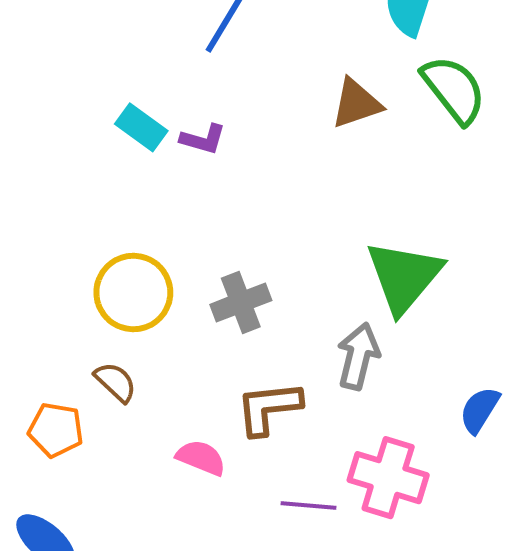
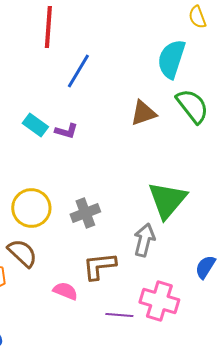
brown semicircle: (115, 382) -> (22, 253), size x1.4

